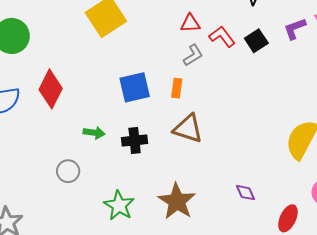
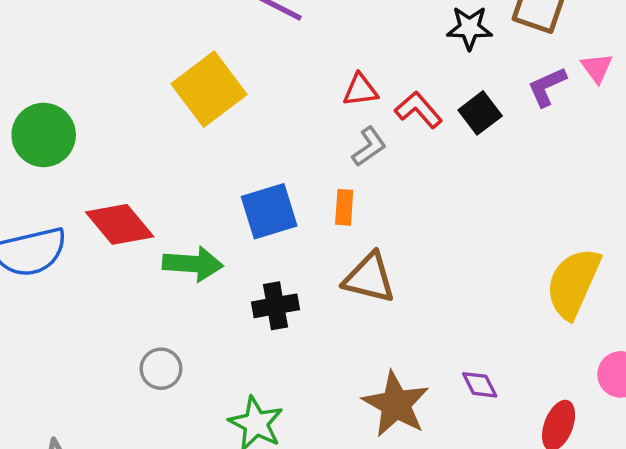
red diamond: (51, 89) -> (120, 224), turned -63
green arrow: (94, 133) -> (193, 264), moved, size x1.5
brown star: (177, 201) -> (396, 404), moved

